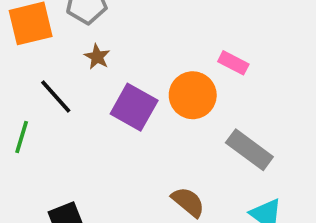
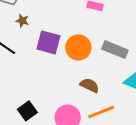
orange circle: (193, 95) -> (78, 47), moved

